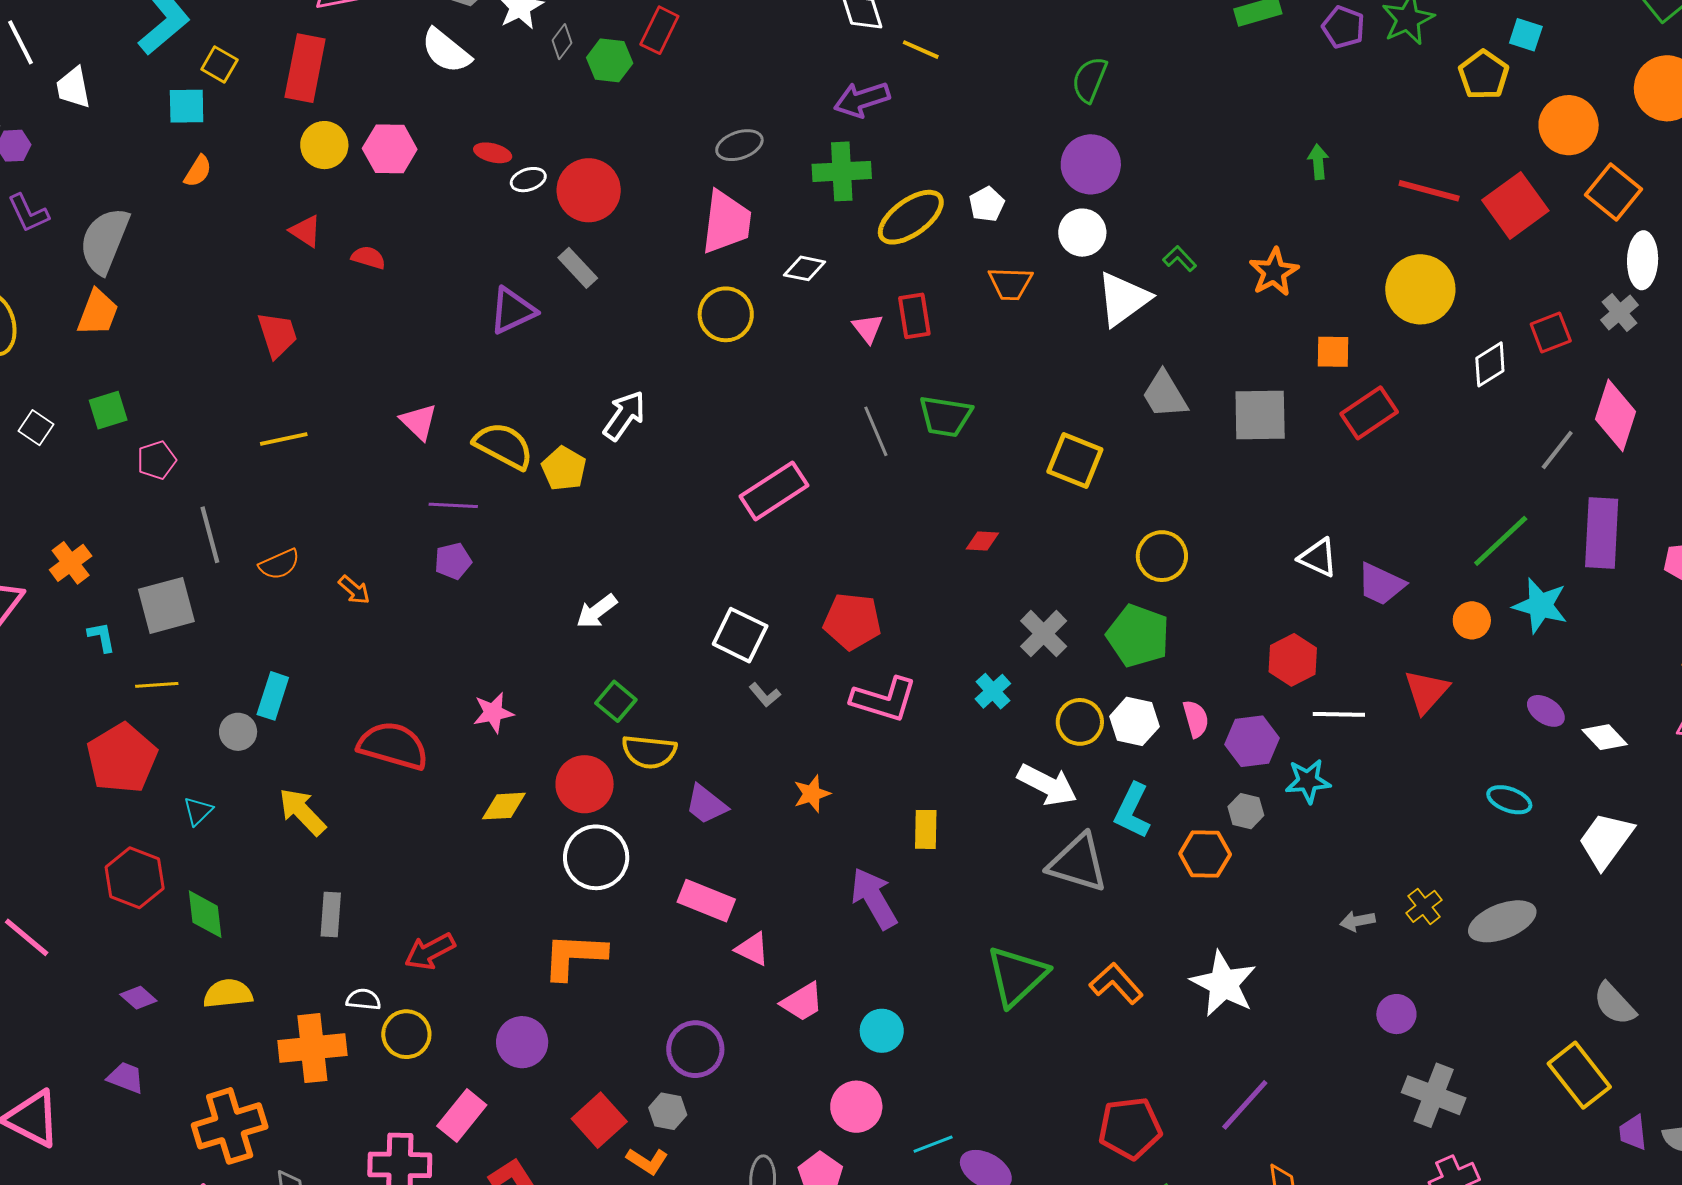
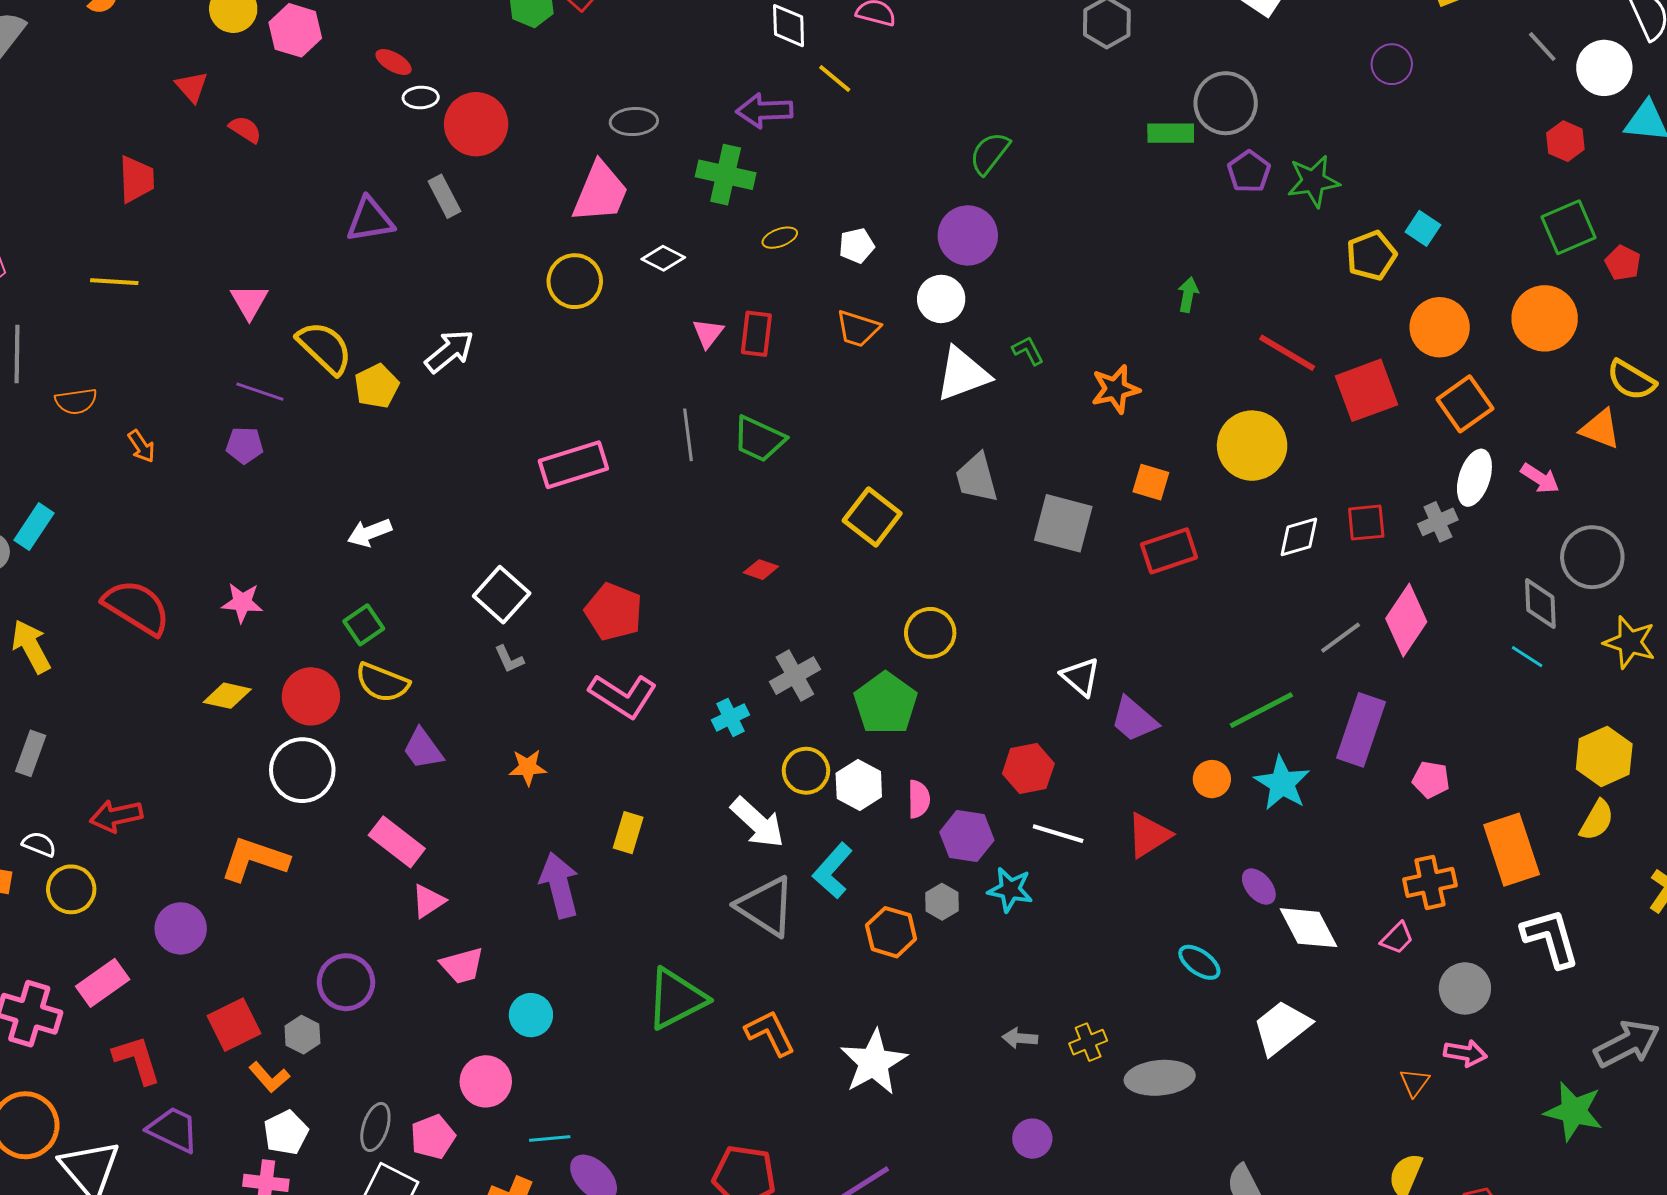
yellow ellipse: (911, 217) -> (780, 238), size x0.5
white diamond: (1605, 737) -> (1308, 928), size x1.4
pink triangle: (752, 949) -> (428, 901), turned 45

